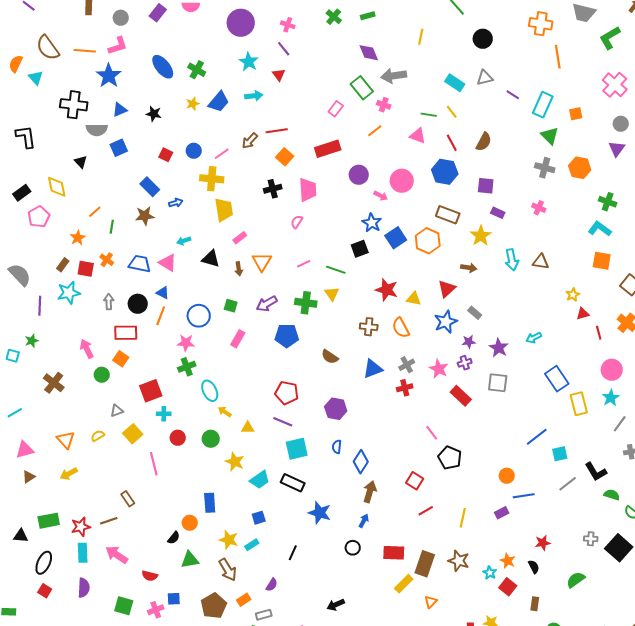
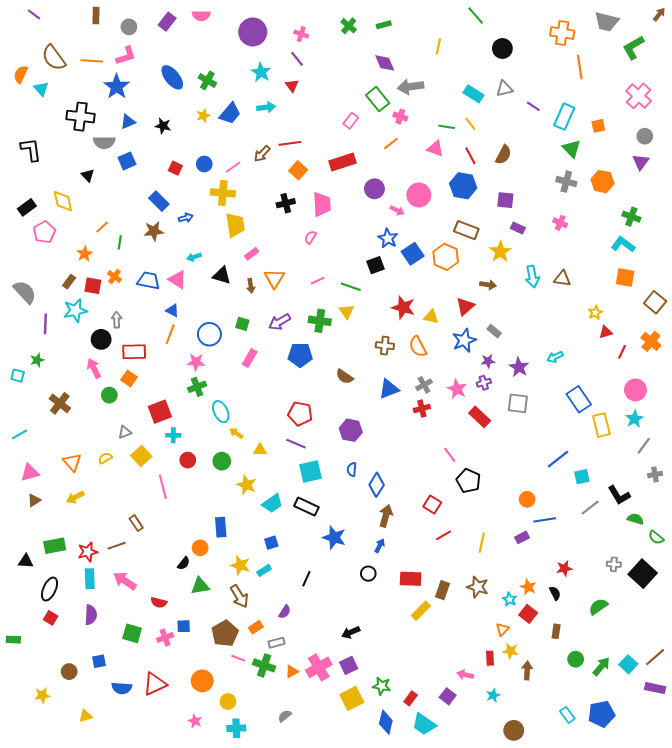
black circle: (138, 304) -> (101, 339), moved
red line: (599, 333) -> (622, 352), turned 40
brown rectangle: (425, 564) -> (443, 590), size x0.7
orange triangle: (431, 602) -> (502, 629), moved

